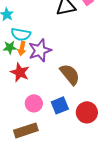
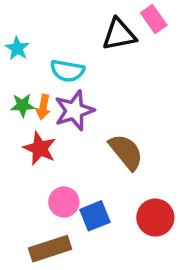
cyan semicircle: (21, 34) -> (67, 71), moved
blue square: (60, 105) -> (95, 216), moved

